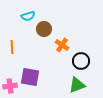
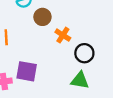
green triangle: (77, 85) -> (80, 80), turned 30

